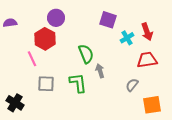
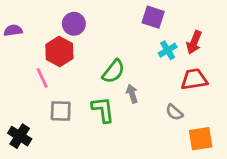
purple square: (108, 20) -> (153, 17), moved
red arrow: (147, 32) -> (194, 42), turned 42
green semicircle: (86, 54) -> (114, 71), turned 60
gray semicircle: (132, 85) -> (174, 112), turned -88

